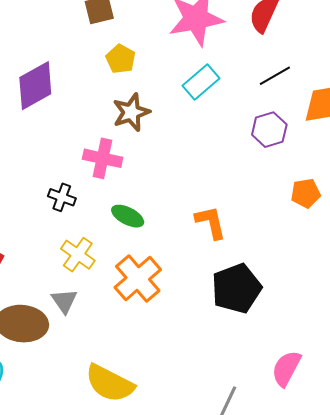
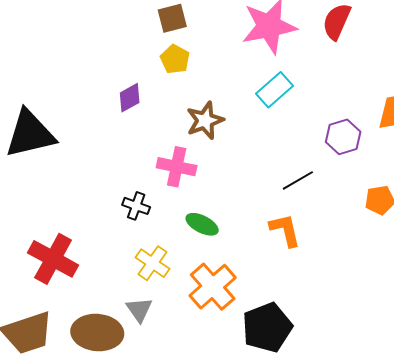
yellow pentagon: (121, 59) -> (175, 59), moved
black line: (275, 76) -> (298, 180), moved
purple diamond: (35, 86) -> (130, 98), moved, size x0.6
black pentagon: (236, 288) -> (267, 327), moved

